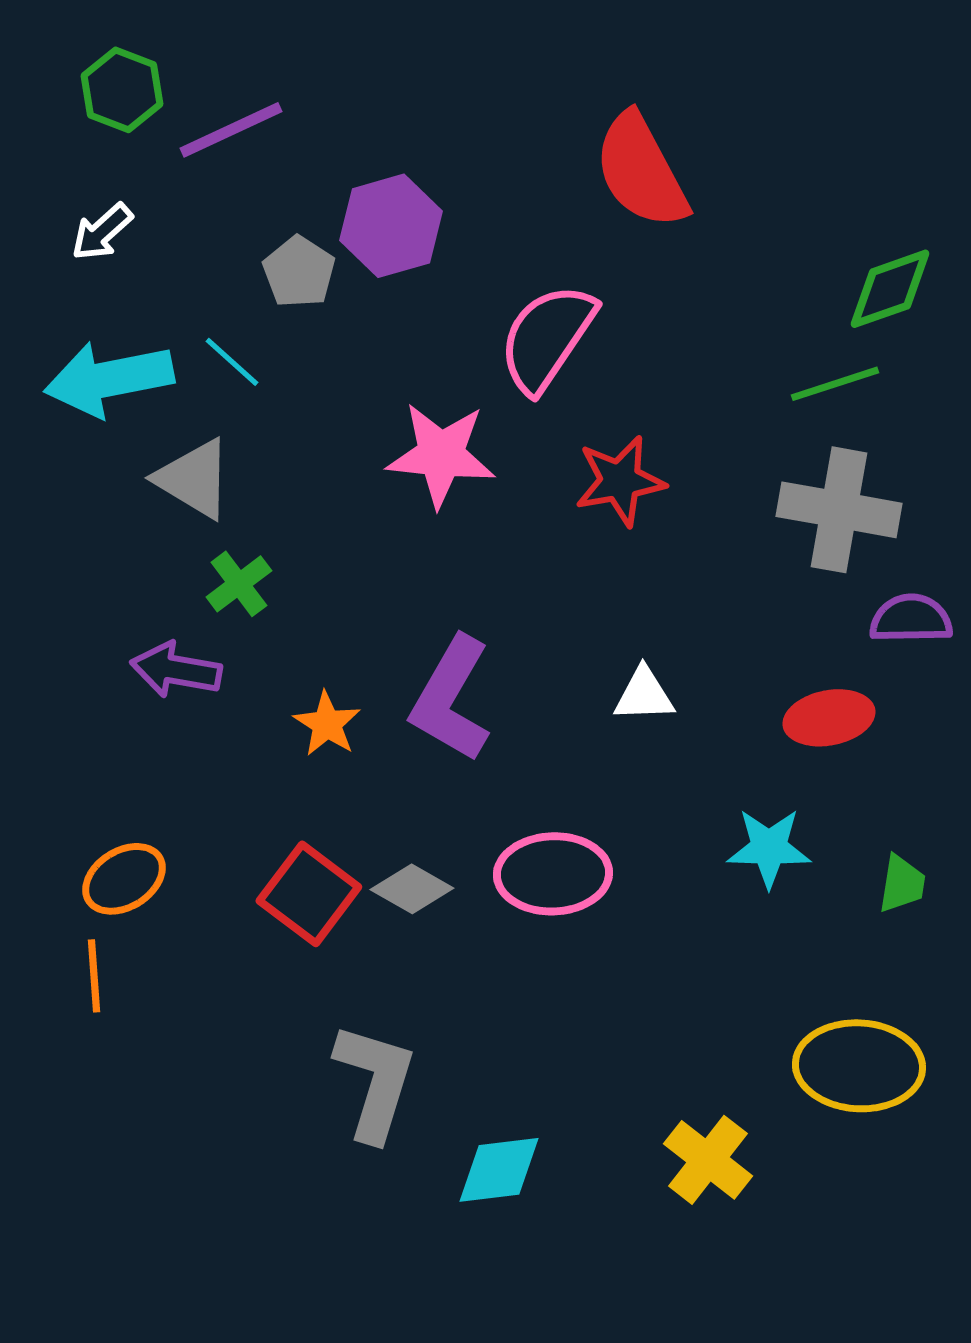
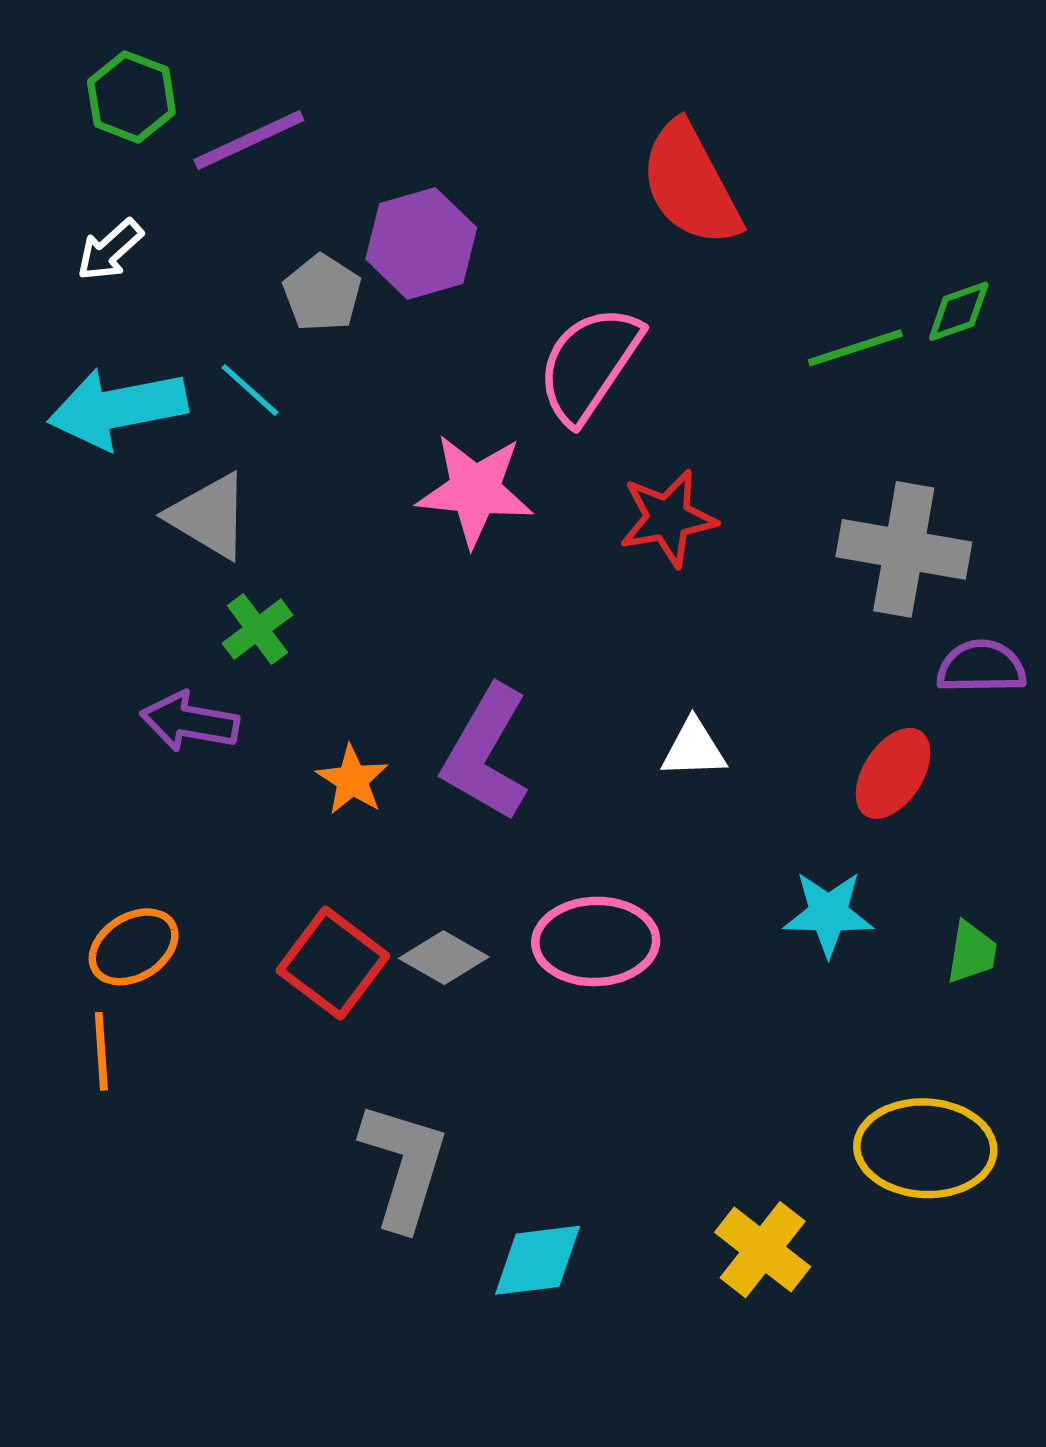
green diamond: (890, 289) -> (959, 311), size x0.7
green line: (835, 384) -> (855, 348), moved
red ellipse: (829, 718) -> (893, 773), turned -46

